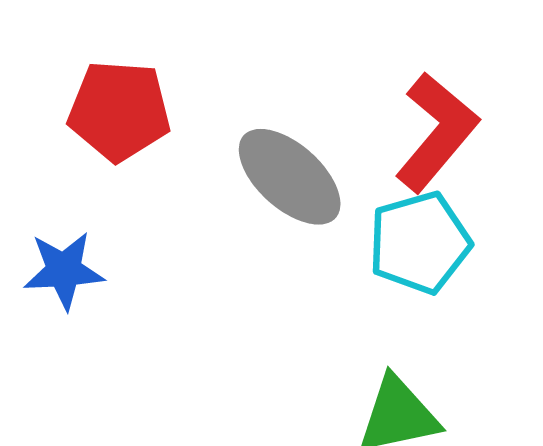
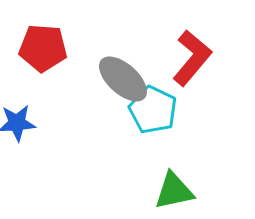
cyan pentagon: (419, 243) -> (153, 110), moved, turned -30

